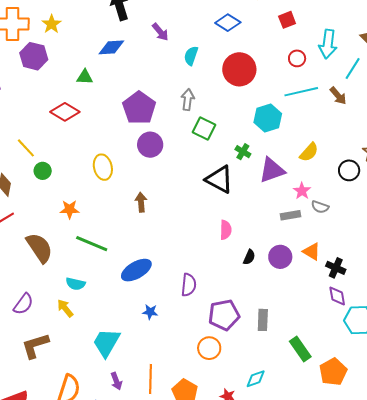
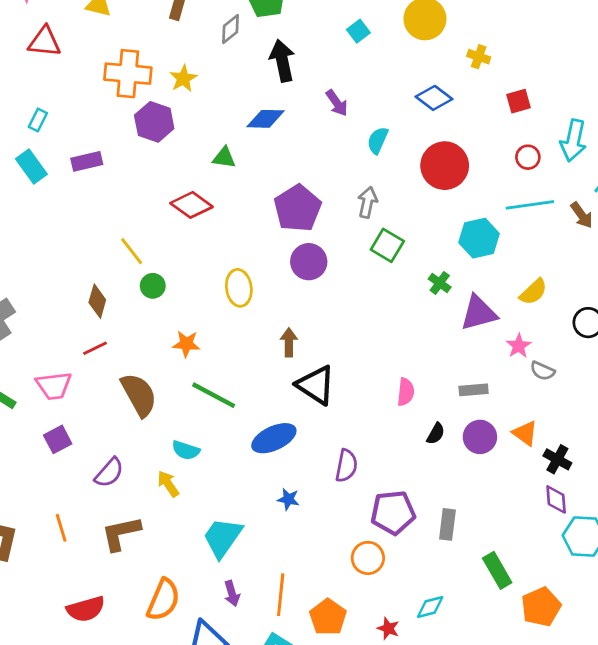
black triangle: (219, 179) -> (316, 385), moved
gray rectangle: (291, 215) -> (474, 390), moved

